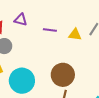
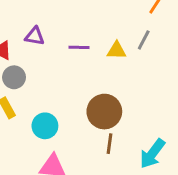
cyan circle: (22, 81) -> (45, 126), size x0.7

